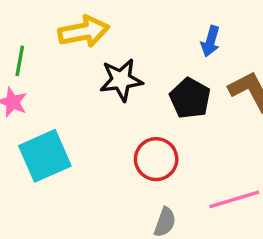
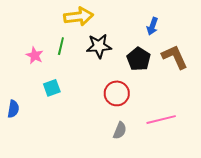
green line: (20, 61) -> (61, 46), moved
cyan square: (45, 156) -> (52, 88), size x0.6

